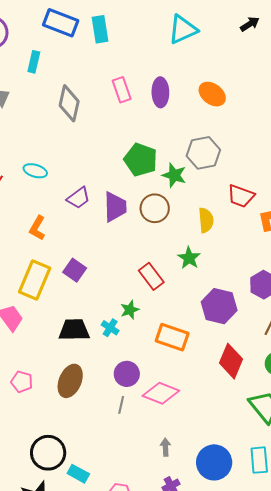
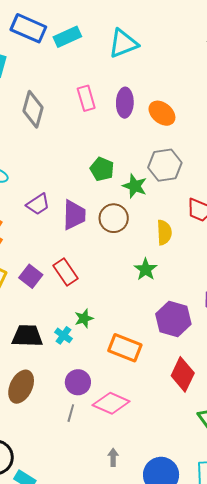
cyan rectangle: (100, 29) -> (67, 37), turned 72
cyan triangle: (183, 30) -> (123, 43), moved
orange ellipse: (212, 94) -> (162, 113), moved
green pentagon: (141, 160) -> (102, 169), size x0.7
red rectangle: (151, 276) -> (65, 272), moved

